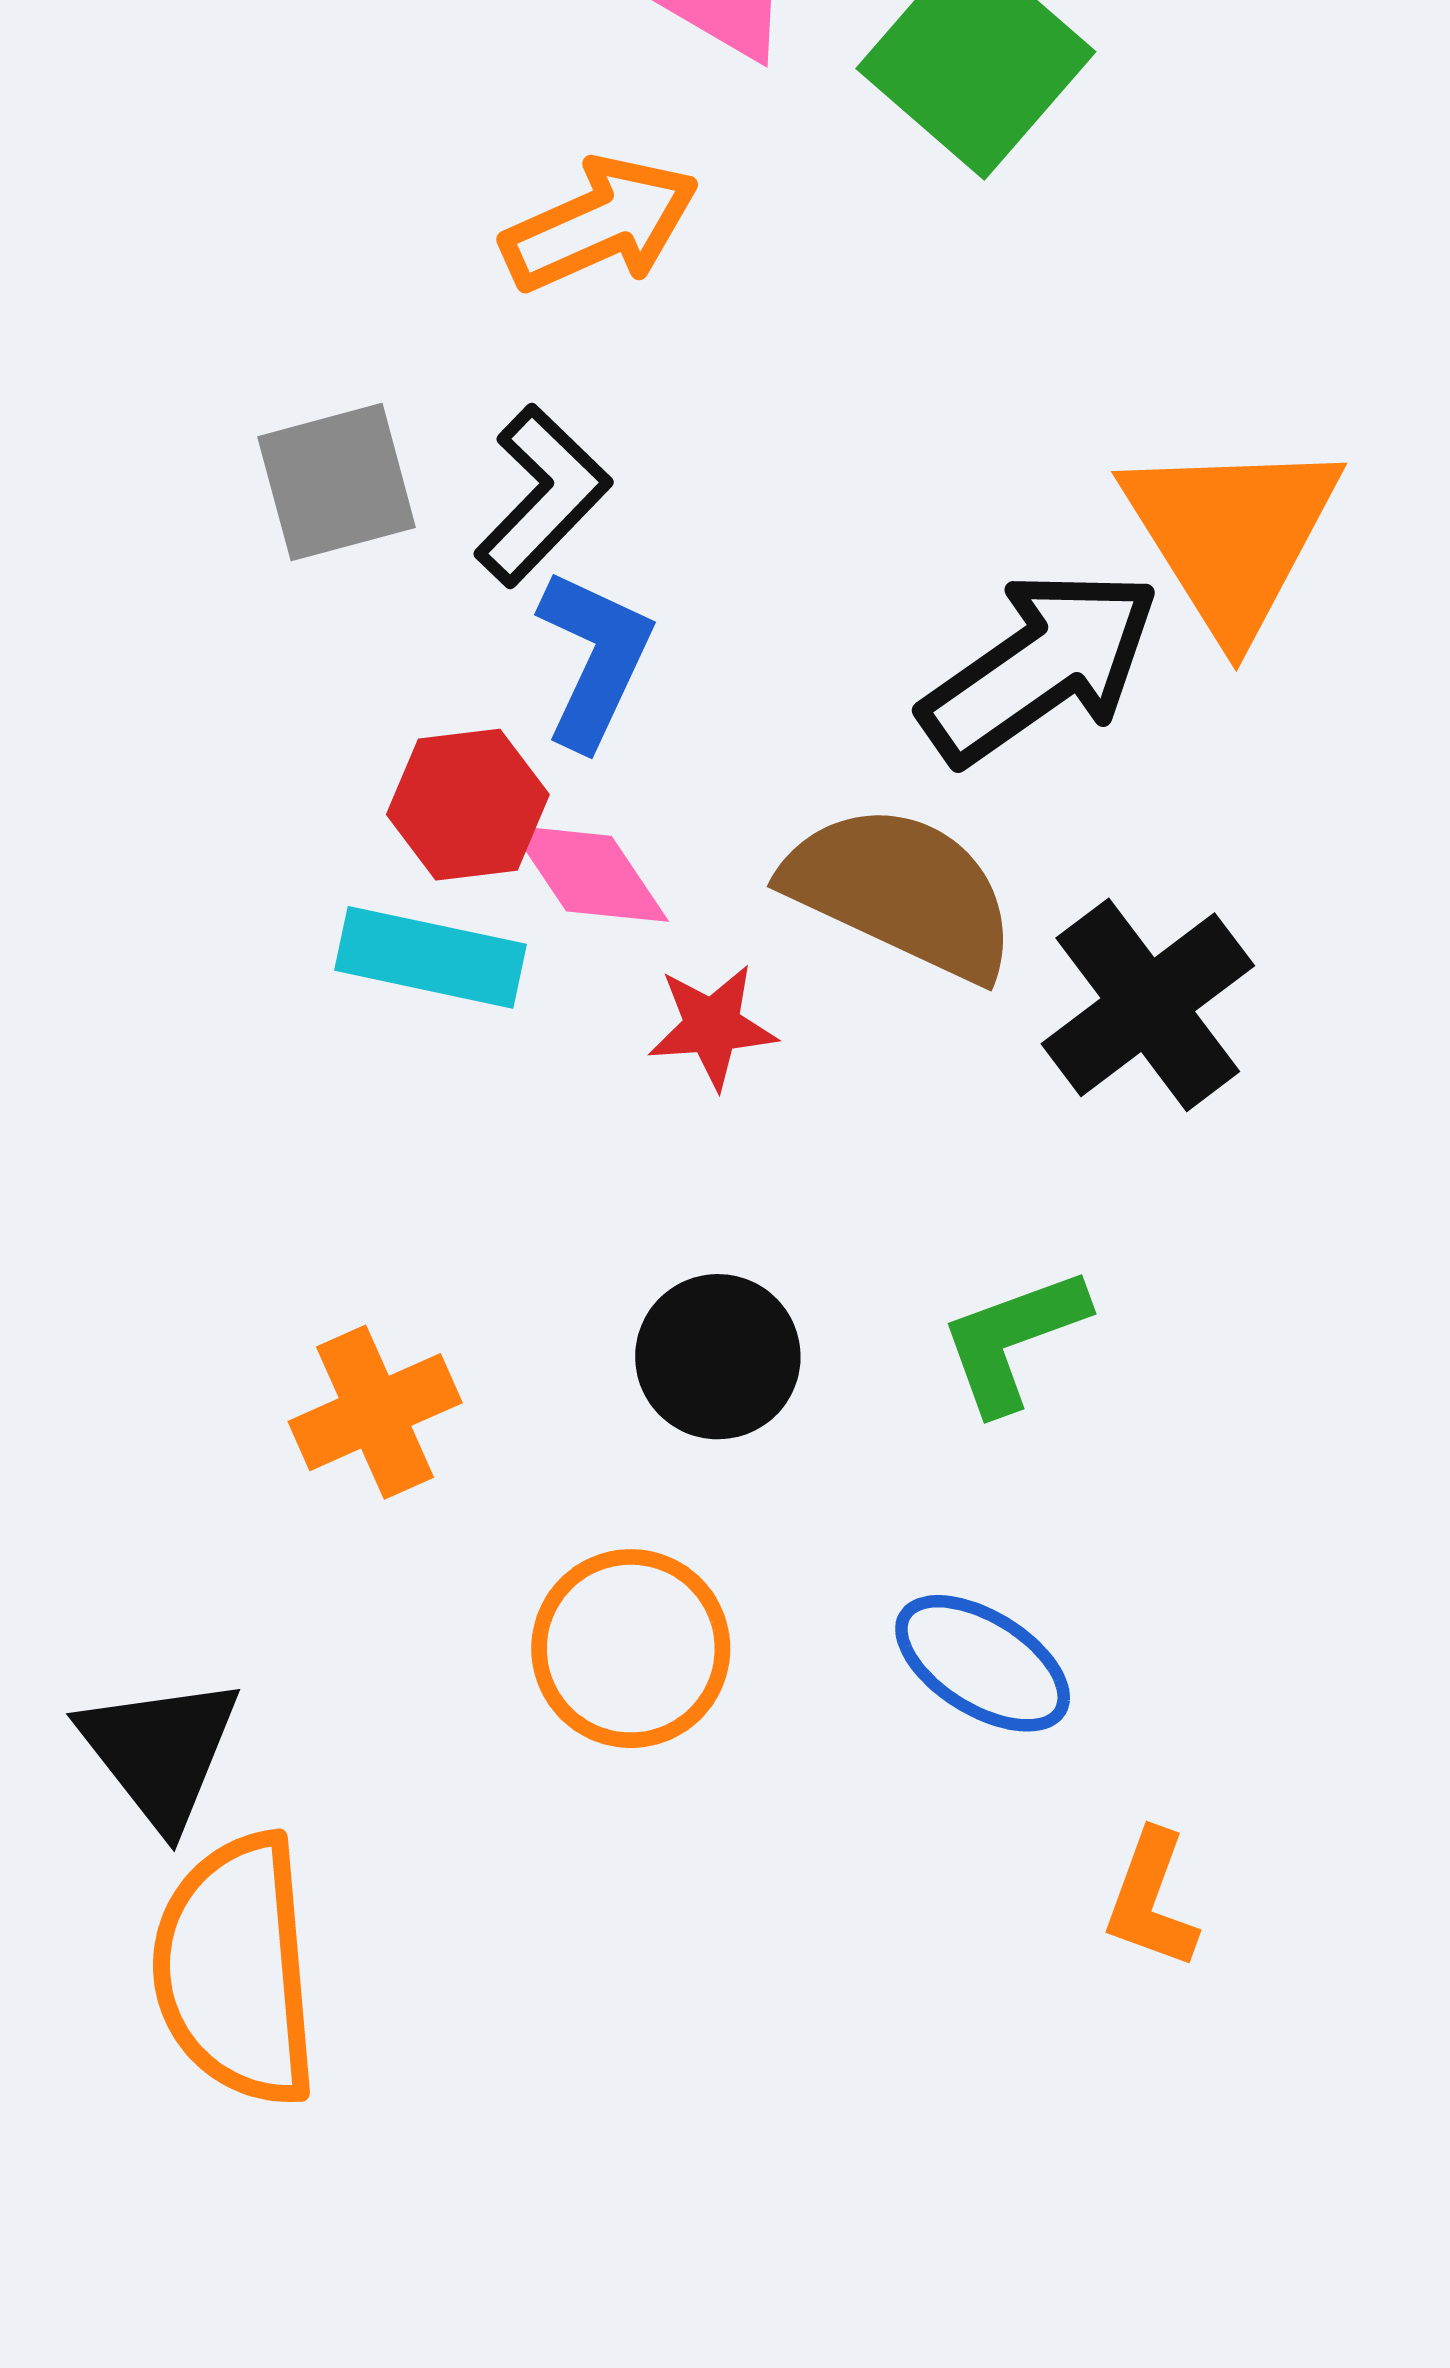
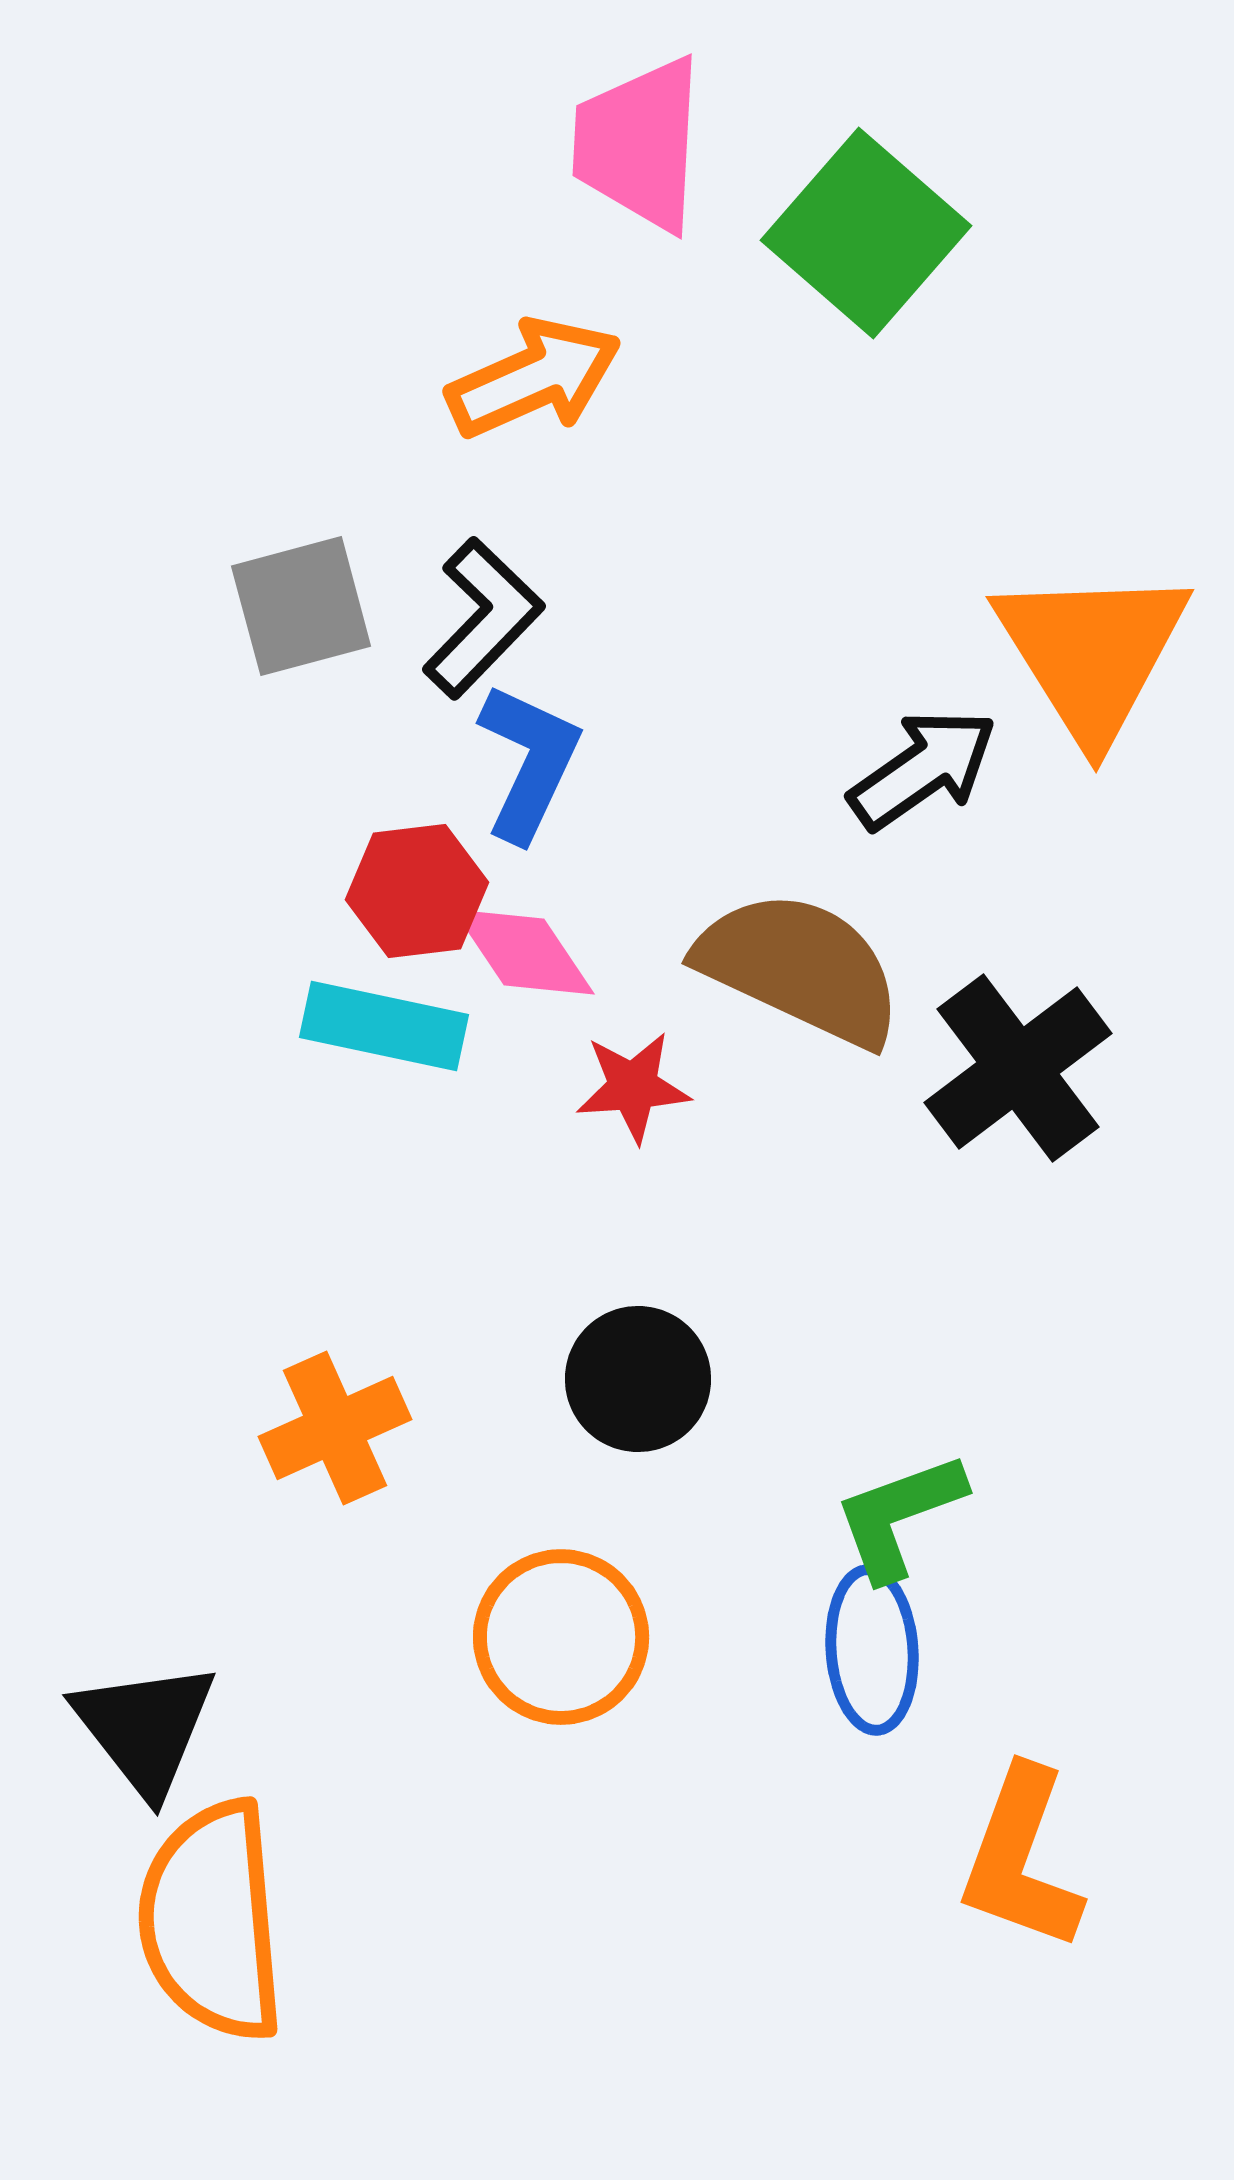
black arrow: (1040, 667) -> (923, 769), size x0.7
green L-shape: (1013, 1340) -> (899, 1516), moved
blue ellipse: (983, 1663) -> (872, 1650), turned 54
orange L-shape: (1151, 1900) -> (1021, 1859), size x1.5

